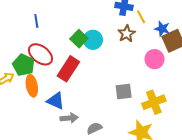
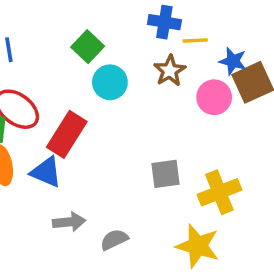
yellow line: (141, 17) -> (195, 40), turned -64
green square: (79, 39) -> (88, 47), moved
pink circle: (155, 59) -> (214, 97), moved
blue triangle: (56, 101) -> (46, 172), moved

